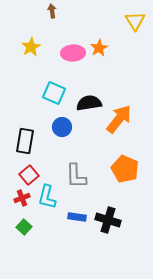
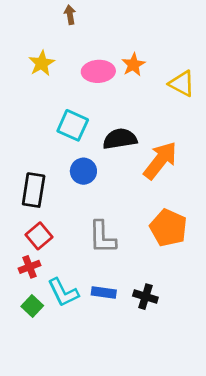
yellow triangle: (135, 21) -> (182, 83), moved, turned -30
cyan L-shape: (47, 197) -> (63, 293), moved, turned -40
black cross: (108, 220) -> (145, 297), size x0.7

